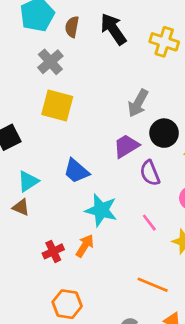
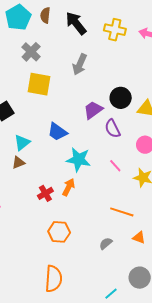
brown semicircle: (72, 27) -> (45, 15), moved
gray arrow: (138, 103) -> (80, 64), moved
brown triangle: (21, 207) -> (18, 162), turned -40

